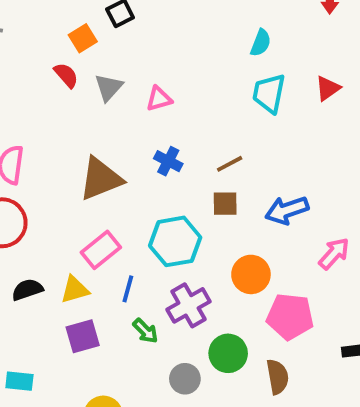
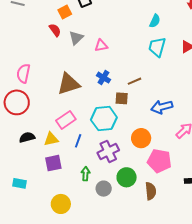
brown square: (225, 204) -> (122, 98), moved
green arrow: (145, 331) -> (85, 174), moved, turned -136

